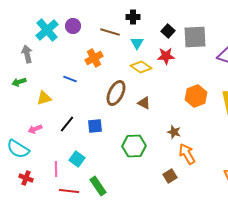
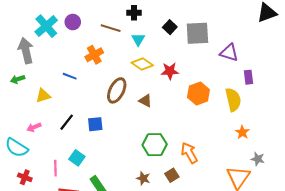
gray arrow: (27, 54) -> (26, 51), size x1.4
red star: (166, 56) -> (170, 71), moved
brown star: (174, 132) -> (143, 178), moved
green hexagon: (134, 146) -> (155, 145), moved

